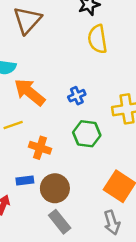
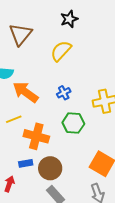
yellow semicircle: (97, 39) -> (61, 51), moved, turned 55
orange cross: (40, 148) -> (36, 136), size x1.4

